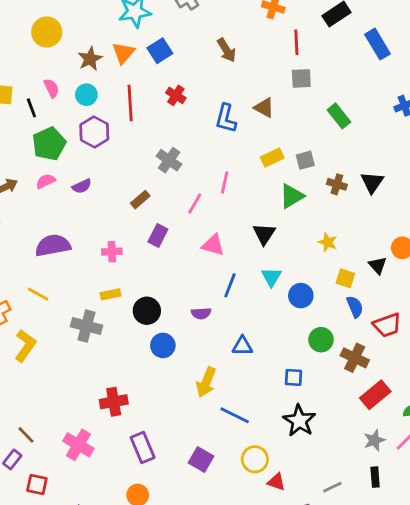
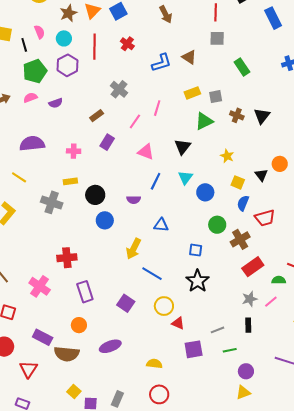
blue L-shape: (226, 118) -> (162, 63), turned -125
blue semicircle: (355, 307) -> (243, 203), turned -140
brown cross: (355, 358) -> (240, 239), turned 30

